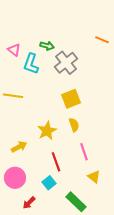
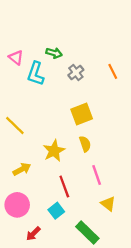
orange line: (102, 40) -> (113, 71), moved, turned 40
gray cross: (66, 63) -> (76, 73), size x0.6
yellow line: (13, 96) -> (15, 125), moved, turned 36

